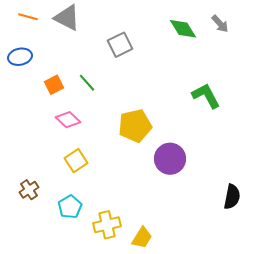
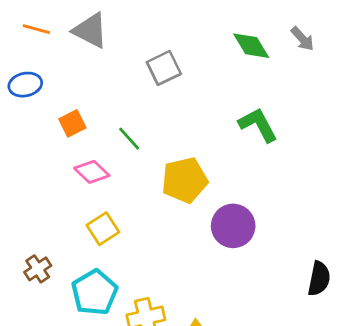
green line: (87, 83) -> (129, 139), moved
green L-shape: (206, 96) -> (258, 125), moved
cyan pentagon: (70, 207) -> (95, 292), size x1.4

